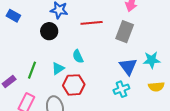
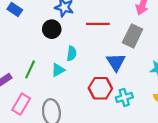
cyan semicircle: (78, 56) -> (72, 53), moved, turned -152
blue triangle: (128, 66) -> (116, 62), moved
red hexagon: (74, 85) -> (100, 88), moved

